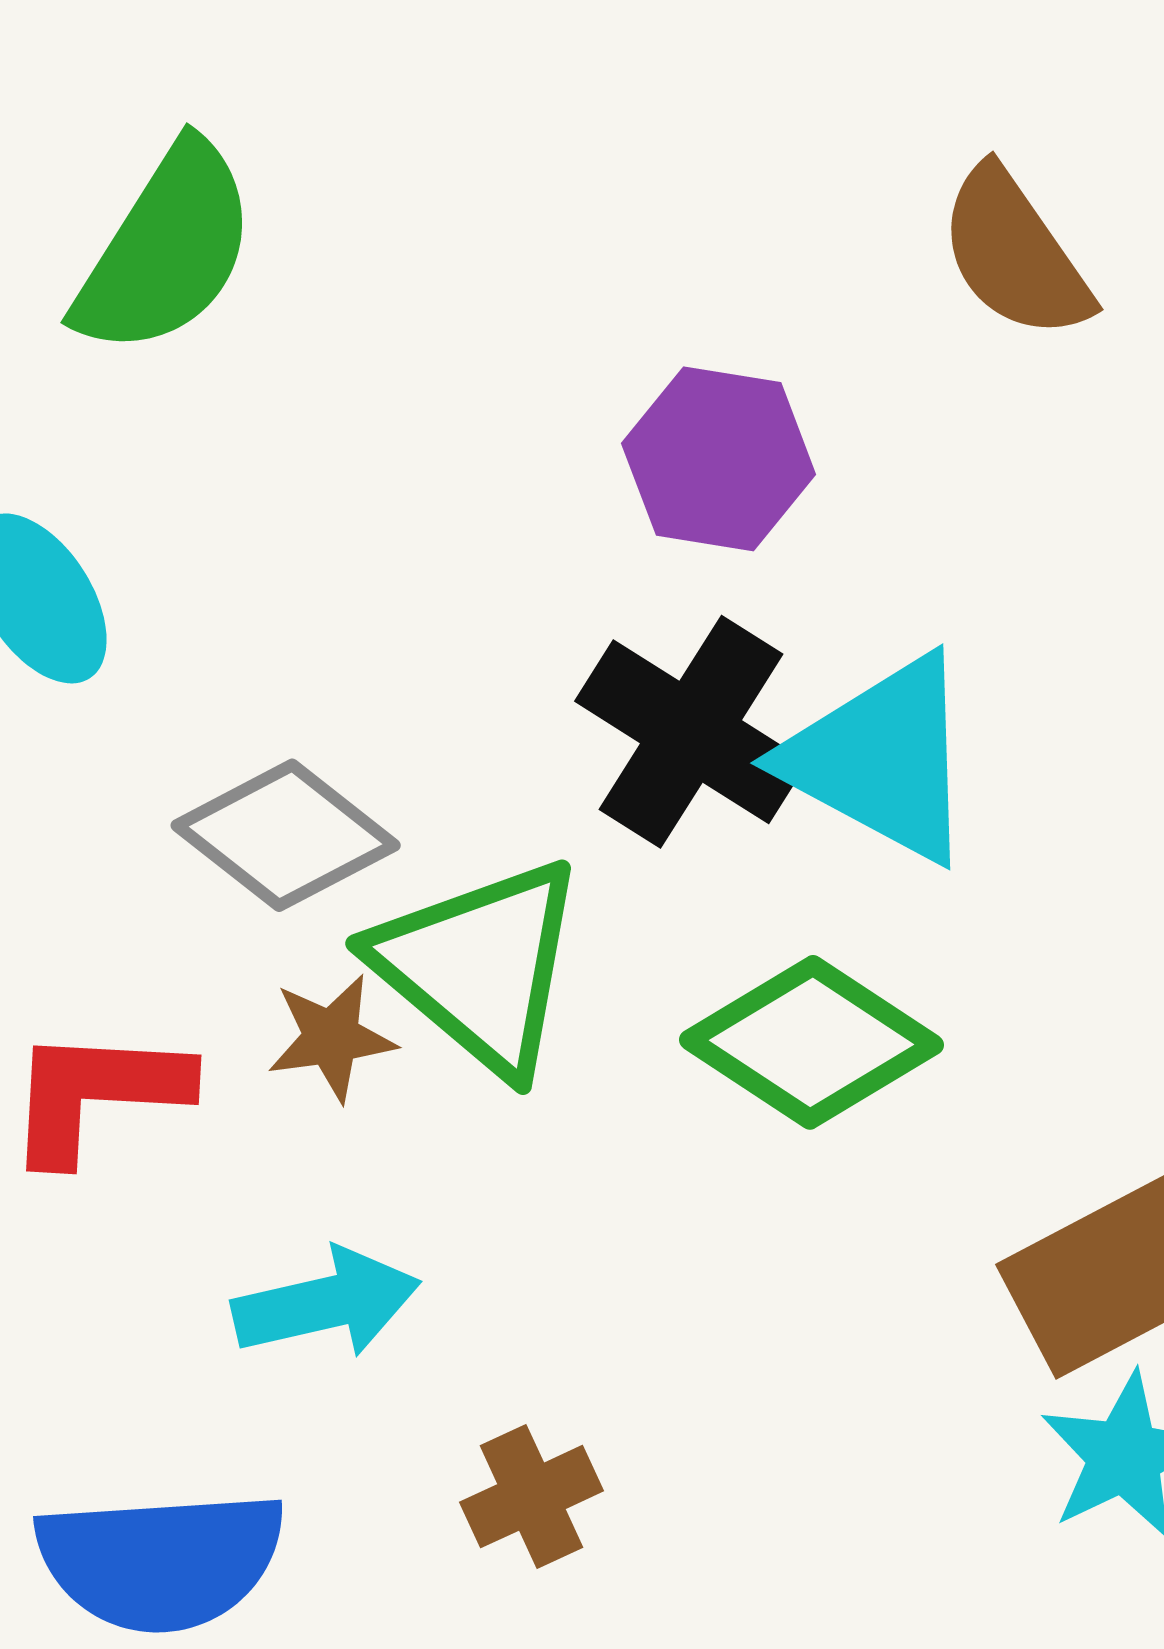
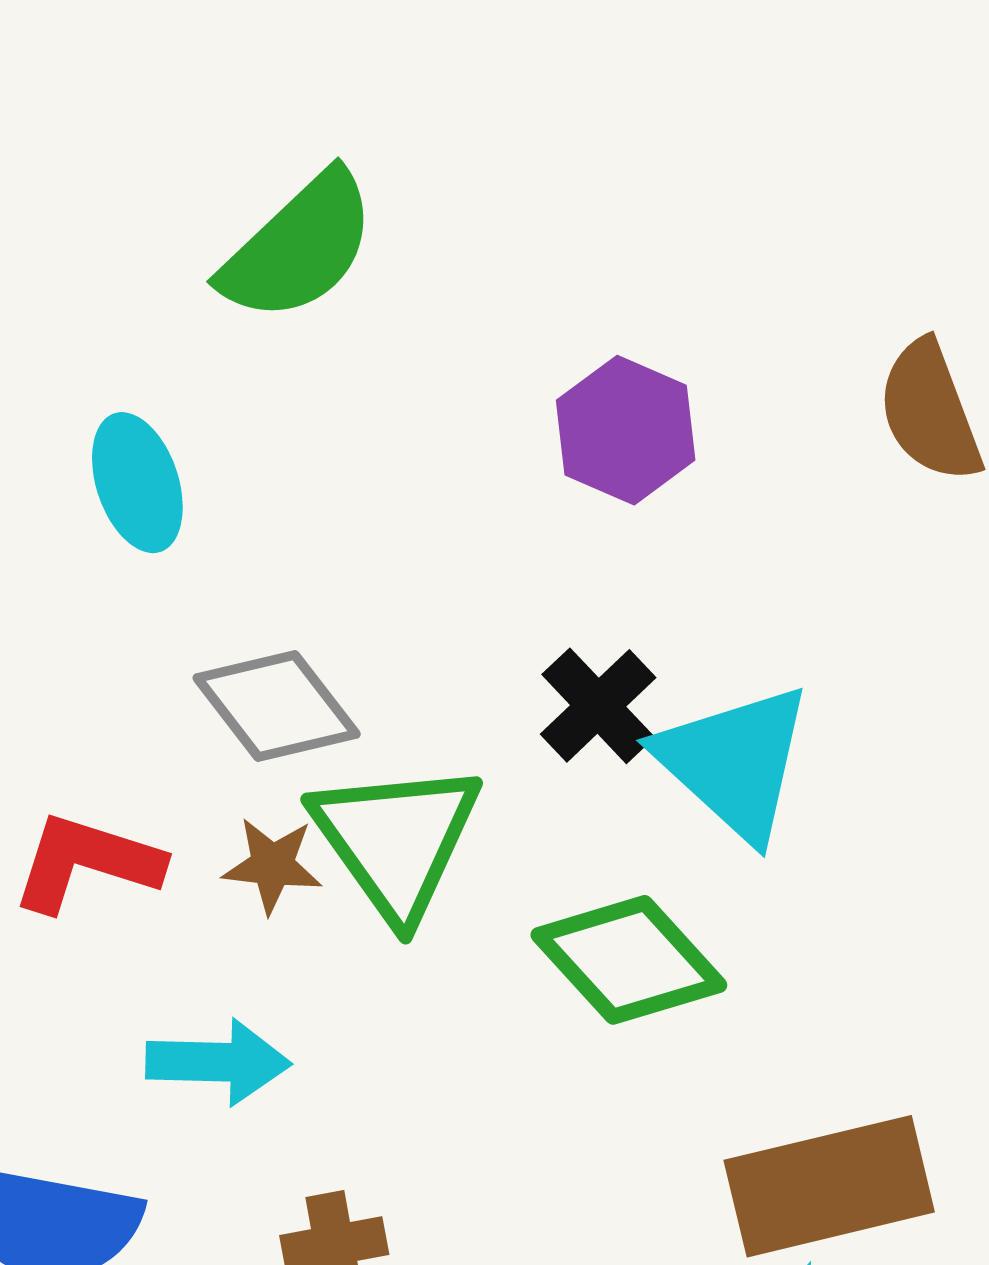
purple hexagon: (719, 459) -> (626, 430), moved
black cross: (691, 732) -> (598, 706), size x0.7

